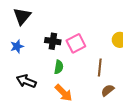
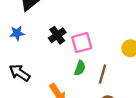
black cross: (53, 41) -> (57, 35), turned 35
green semicircle: (59, 67) -> (80, 68), moved

